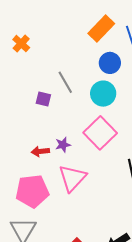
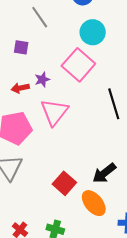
cyan circle: (103, 94) -> (93, 32), moved
purple square: (43, 99) -> (21, 47), moved

